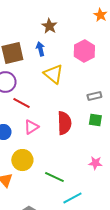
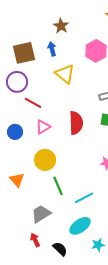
yellow circle: (22, 160) -> (45, 160), moved
green line: (54, 177) -> (58, 186), moved, turned 42

